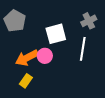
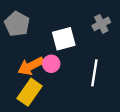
white line: (83, 49) -> (94, 73), moved
yellow rectangle: (26, 81) -> (30, 92), size x1.6

